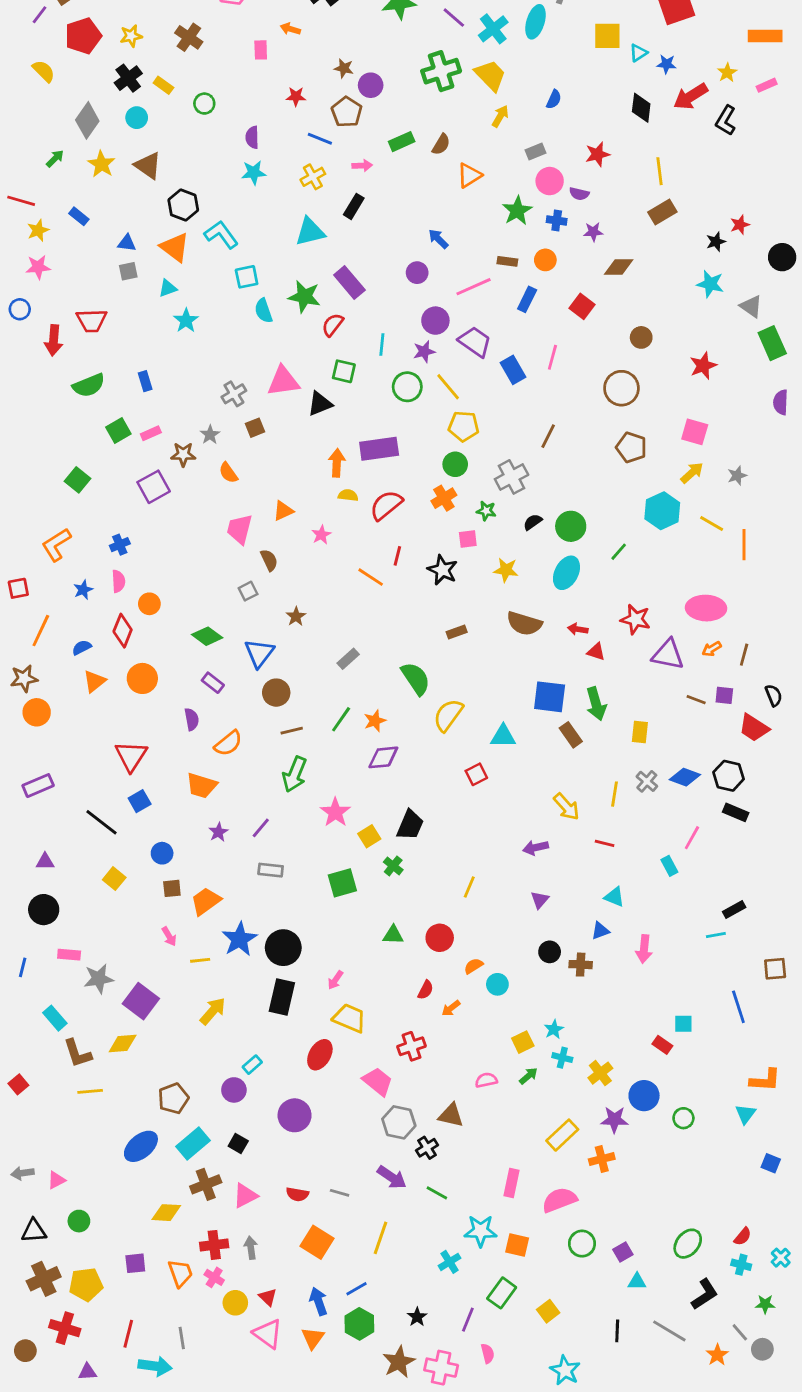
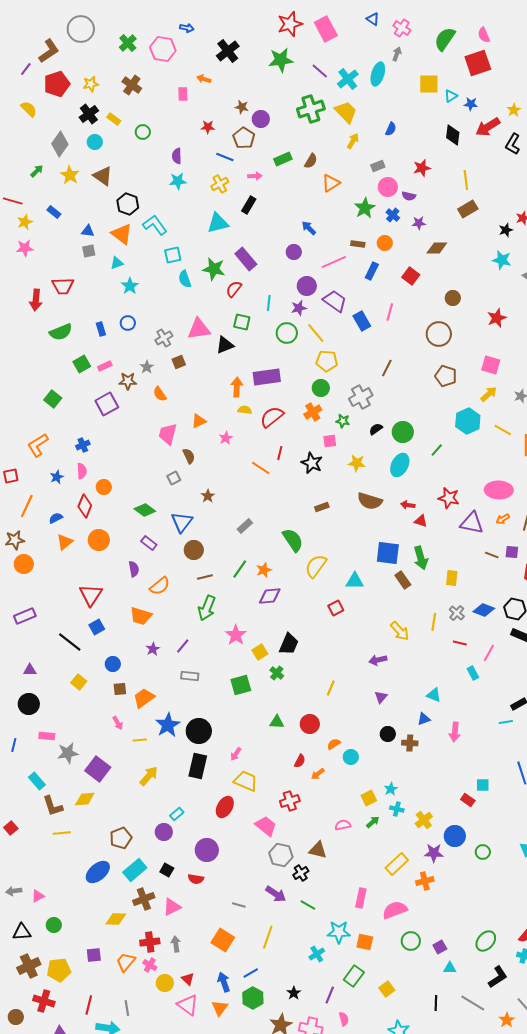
blue cross: (557, 220) -> (393, 215), turned 32
blue circle: (20, 309) -> (128, 323), moved
red line: (605, 843) -> (460, 643), moved
red semicircle: (297, 1194) -> (196, 879), moved
orange trapezoid: (180, 1273) -> (126, 962), turned -120

